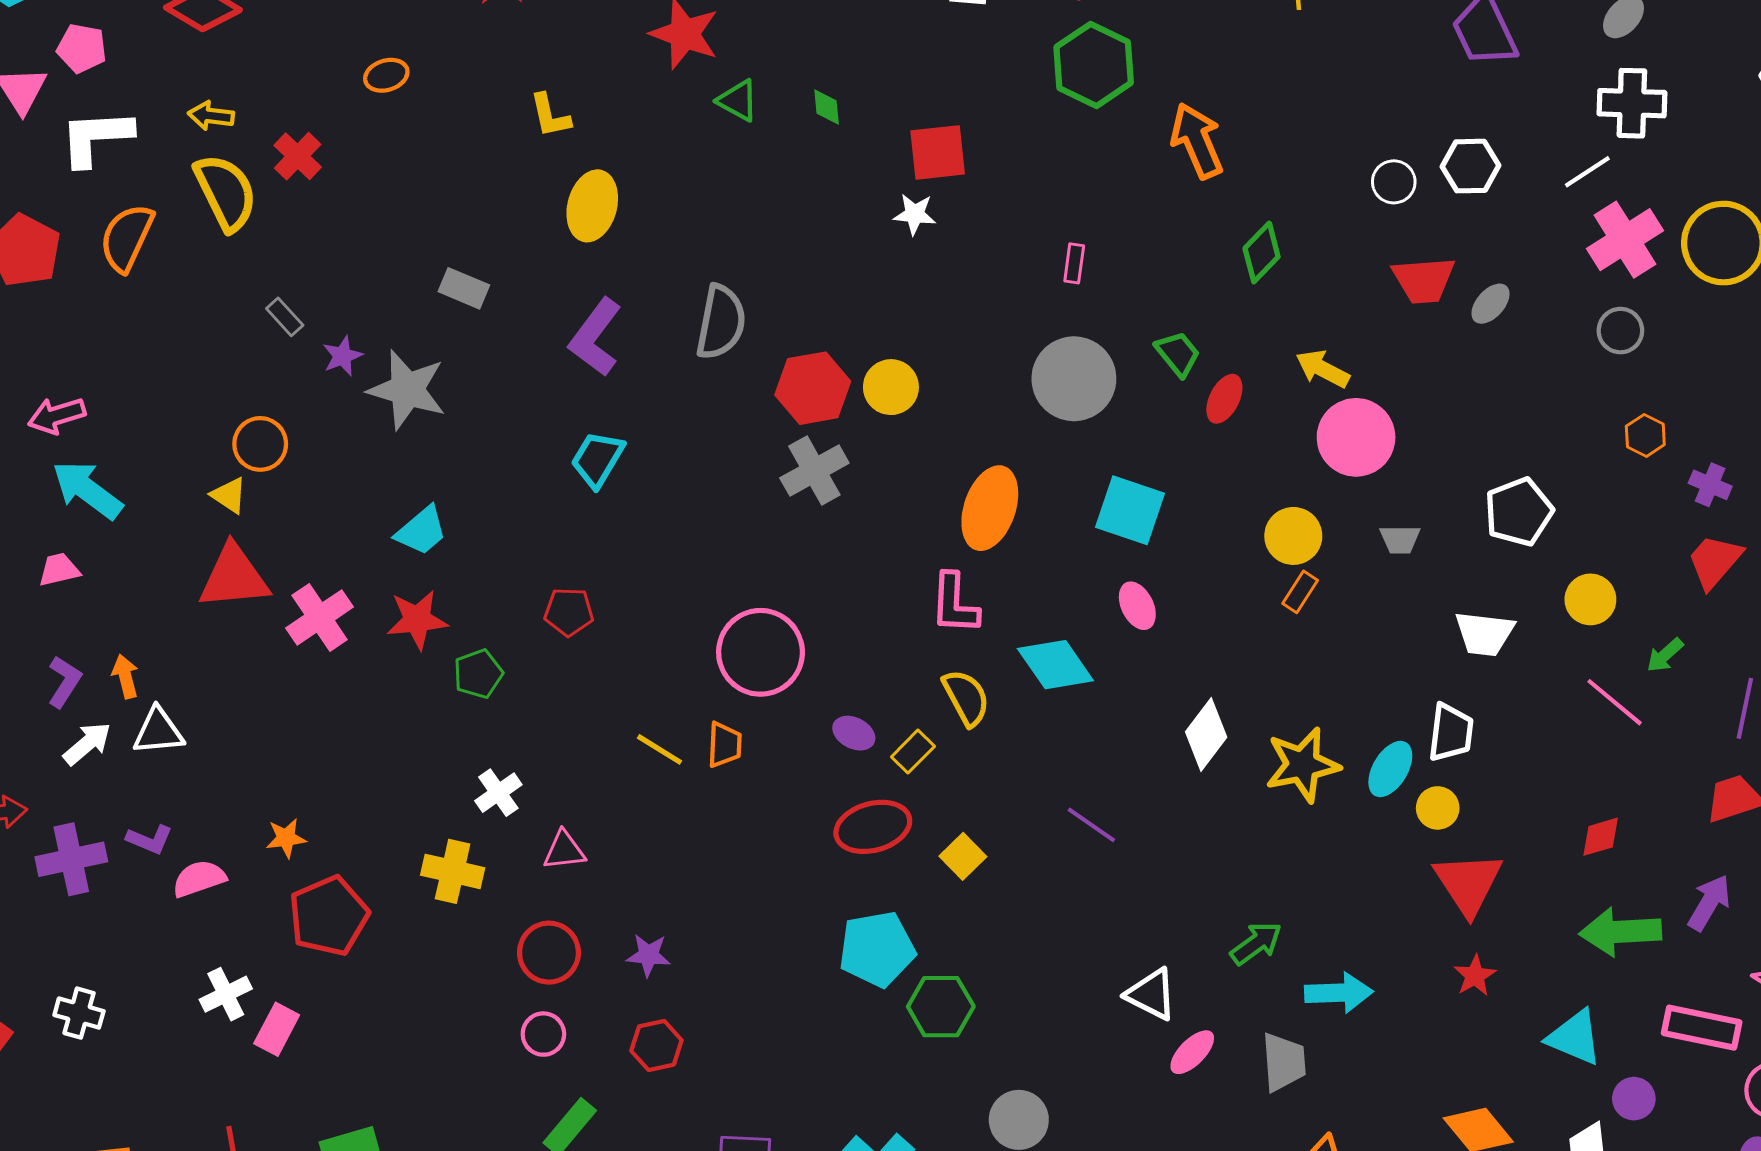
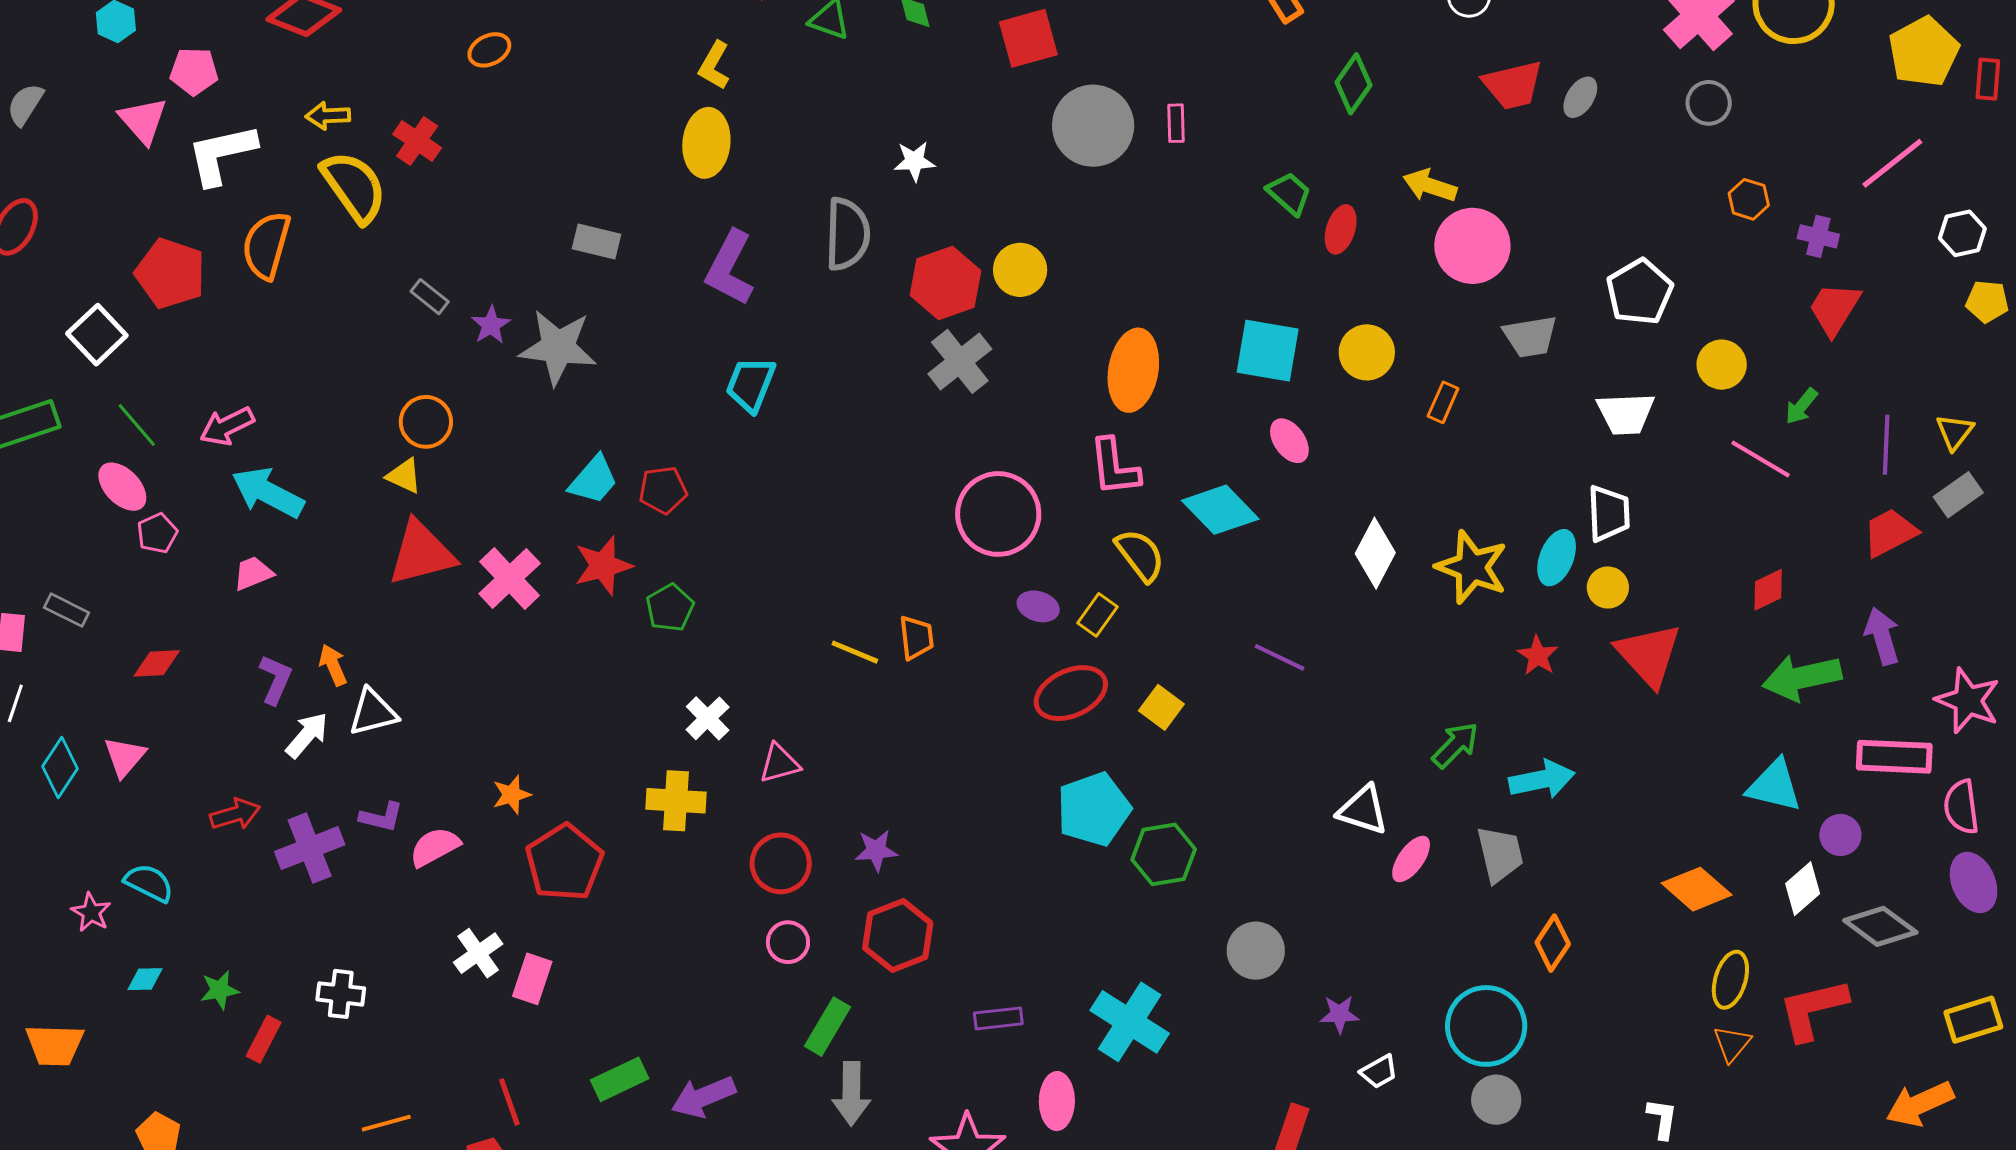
yellow L-shape: (550, 116) -> (714, 65), moved, turned 51
white star: (915, 214) -> (914, 161), moved
gray circle: (1074, 379) -> (1093, 126), moved
yellow circle: (1293, 536) -> (1367, 352), moved
gray trapezoid: (1400, 539) -> (1530, 337), size x1.4
red pentagon: (569, 612) -> (663, 490), moved
pink circle: (761, 652) -> (998, 514), moved
yellow star: (1302, 765) -> (1472, 567), turned -30
purple arrow: (1709, 903) -> (1882, 636), turned -38
red star: (1475, 976) -> (1538, 656), moved
red hexagon: (656, 1045) -> (898, 936), size x1.4

